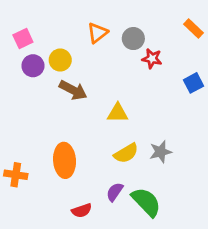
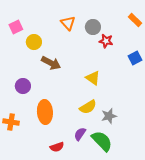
orange triangle: (97, 33) -> (68, 23), turned -35
yellow circle: (60, 60) -> (34, 42), moved
purple circle: (33, 66) -> (23, 86), moved
yellow triangle: (118, 113) -> (93, 78), moved, turned 35
gray star: (161, 152) -> (109, 116), moved

